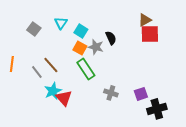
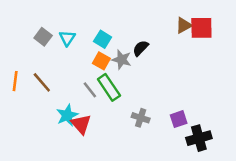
cyan triangle: (61, 23) -> (67, 38), moved
red square: (150, 34) -> (201, 28), moved
black semicircle: (111, 38) -> (141, 48), turned -112
brown line: (51, 65) -> (42, 82), moved
gray line: (37, 72) -> (90, 90), moved

